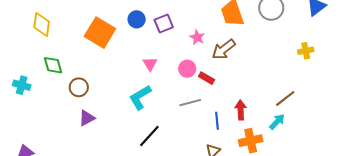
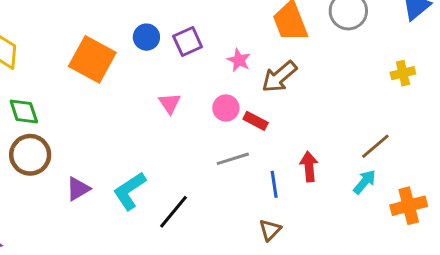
brown circle: (79, 87) -> (30, 155), moved, size x1.4
cyan L-shape: (140, 97) -> (130, 191), moved
orange cross: (251, 141) -> (409, 206), moved

